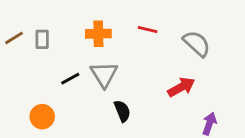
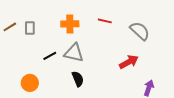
gray triangle: (104, 74) -> (74, 53), turned -45
black semicircle: (122, 111) -> (78, 79), moved

